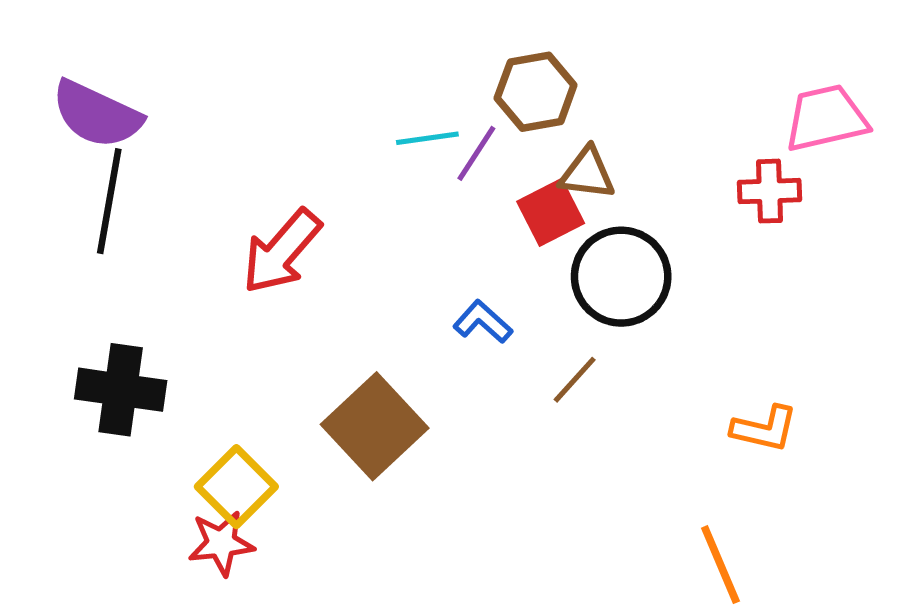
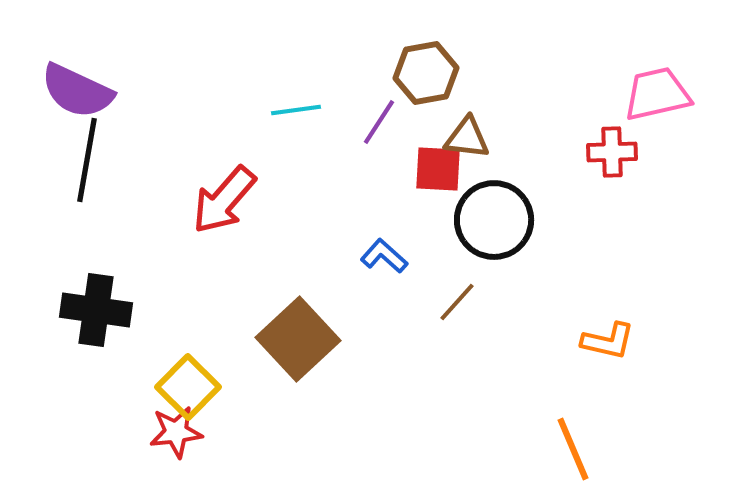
cyan line: (427, 138) -> (296, 110), moved
red square: (551, 212) -> (438, 169), turned 30

